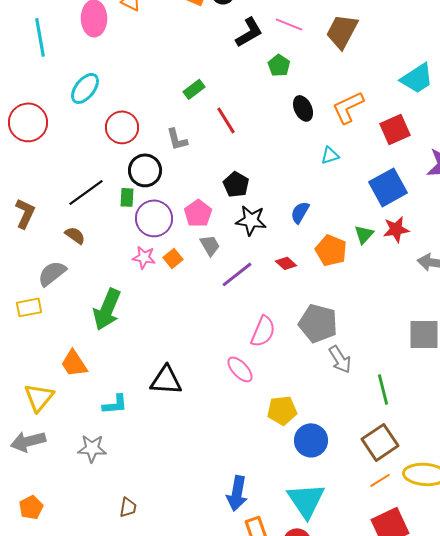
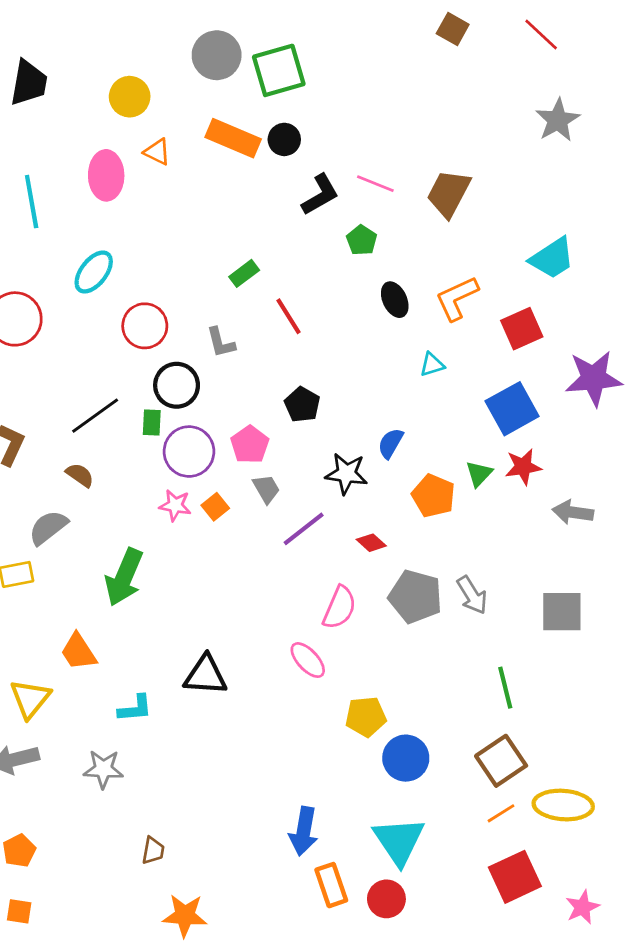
black star: (251, 220) -> (346, 474), moved
red diamond: (286, 263) -> (371, 543), moved
gray arrow: (340, 359) -> (472, 595), moved

